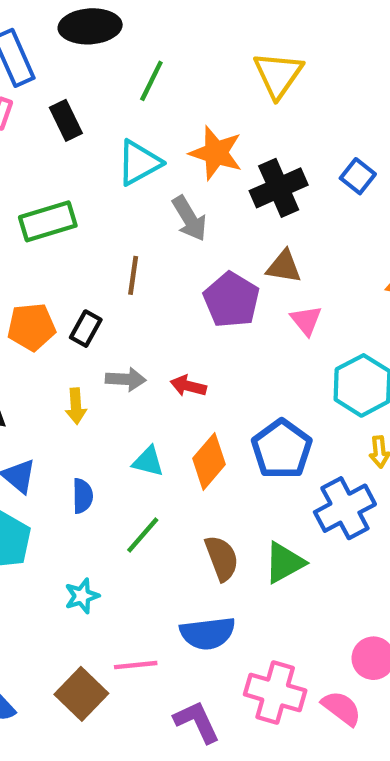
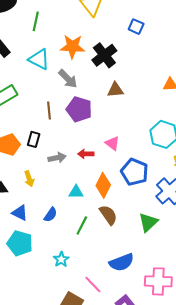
cyan triangle: (139, 163) -> (39, 59), turned -50
blue square: (358, 176) -> (136, 27), moved
purple pentagon: (231, 300) -> (79, 109), moved
pink triangle: (306, 320) -> (112, 143), moved
yellow arrow: (76, 406) -> (29, 179), moved
blue semicircle: (82, 496) -> (50, 215), turned 49
brown semicircle: (222, 558) -> (108, 215), moved
pink line: (136, 665) -> (93, 285), turned 66

